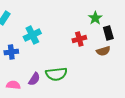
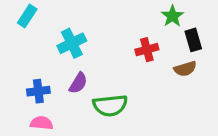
blue cross: (11, 52) -> (38, 91), moved
purple semicircle: (34, 79) -> (78, 83), moved

